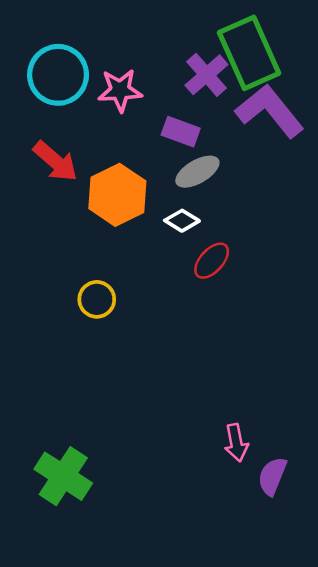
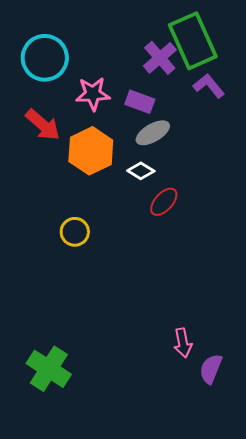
pink star: (120, 90) -> (93, 94), moved
purple L-shape: (270, 111) -> (209, 86), size x0.6

